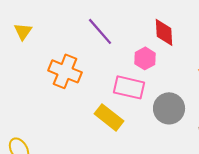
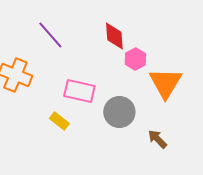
pink hexagon: (145, 58) -> (135, 59), moved
yellow rectangle: (109, 117) -> (59, 121), size x0.7

